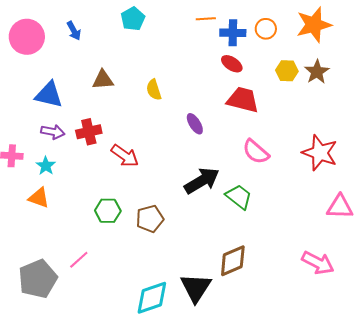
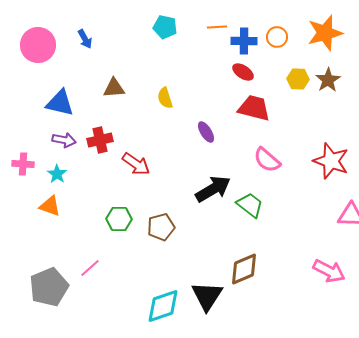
cyan pentagon: (133, 19) -> (165, 27), moved, turned -30

